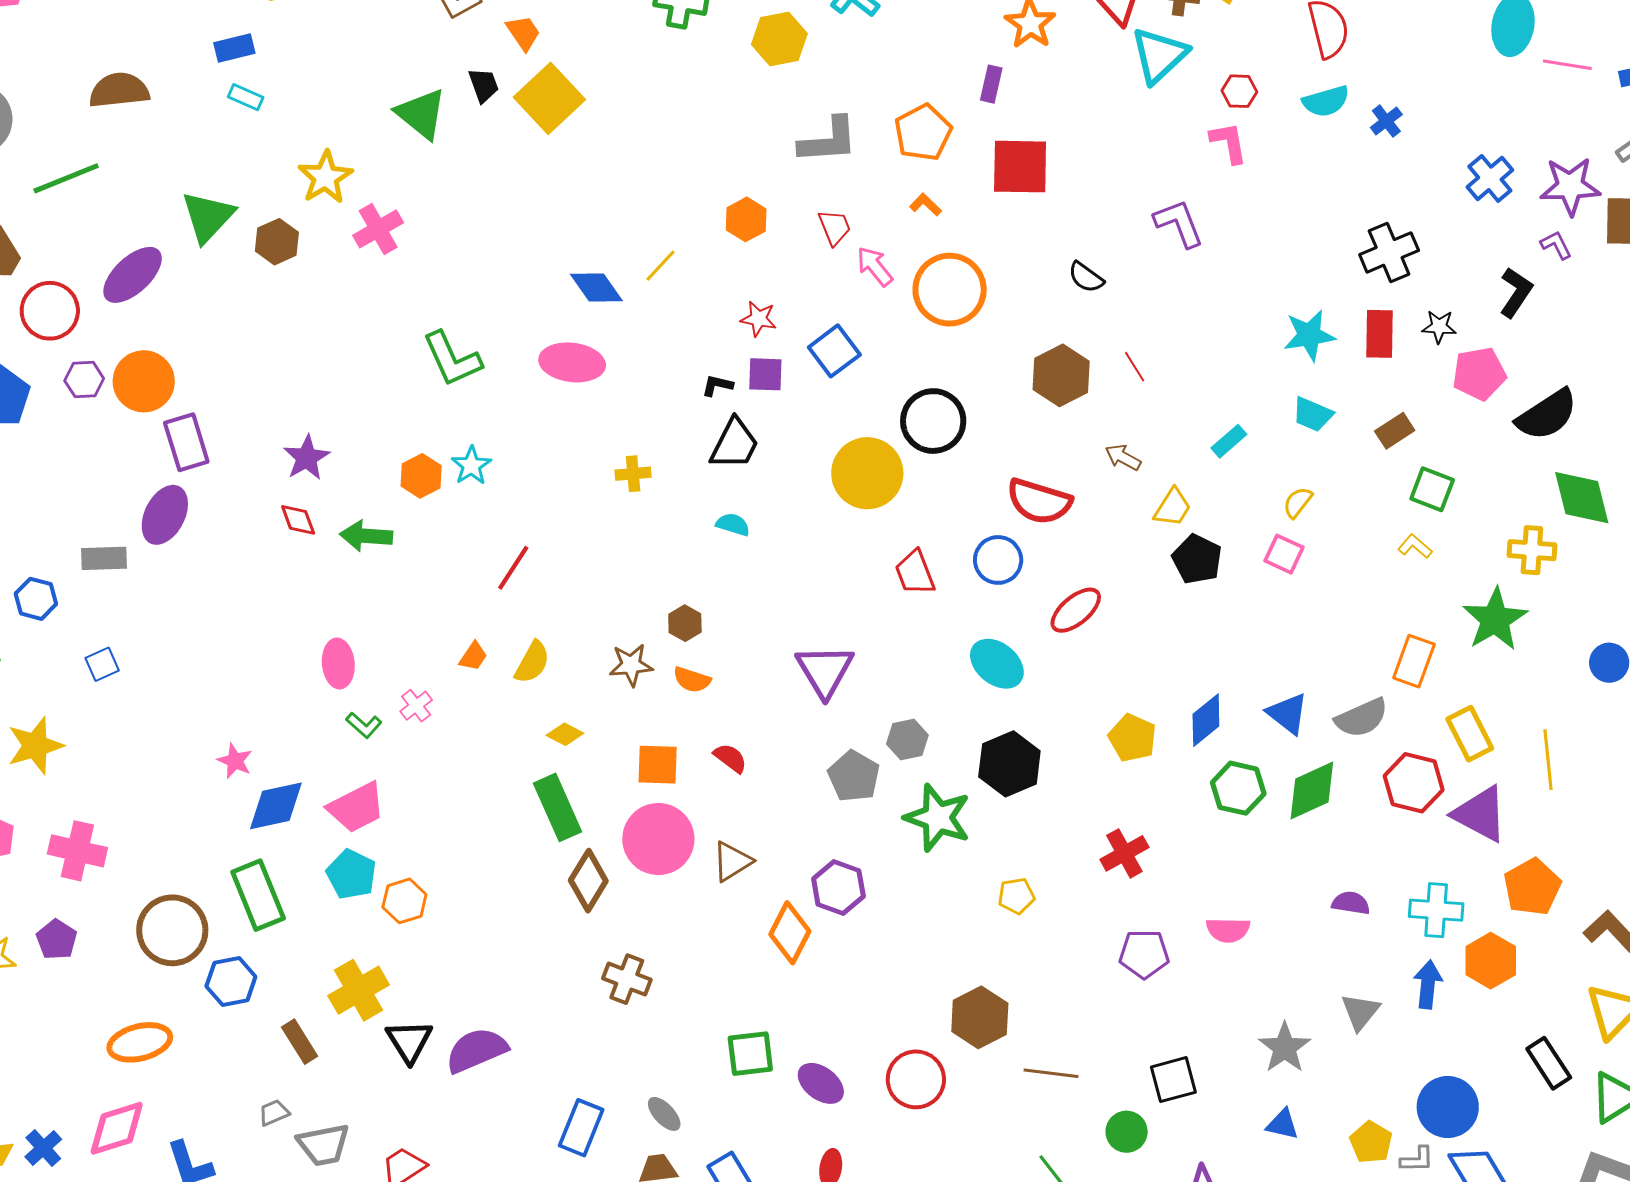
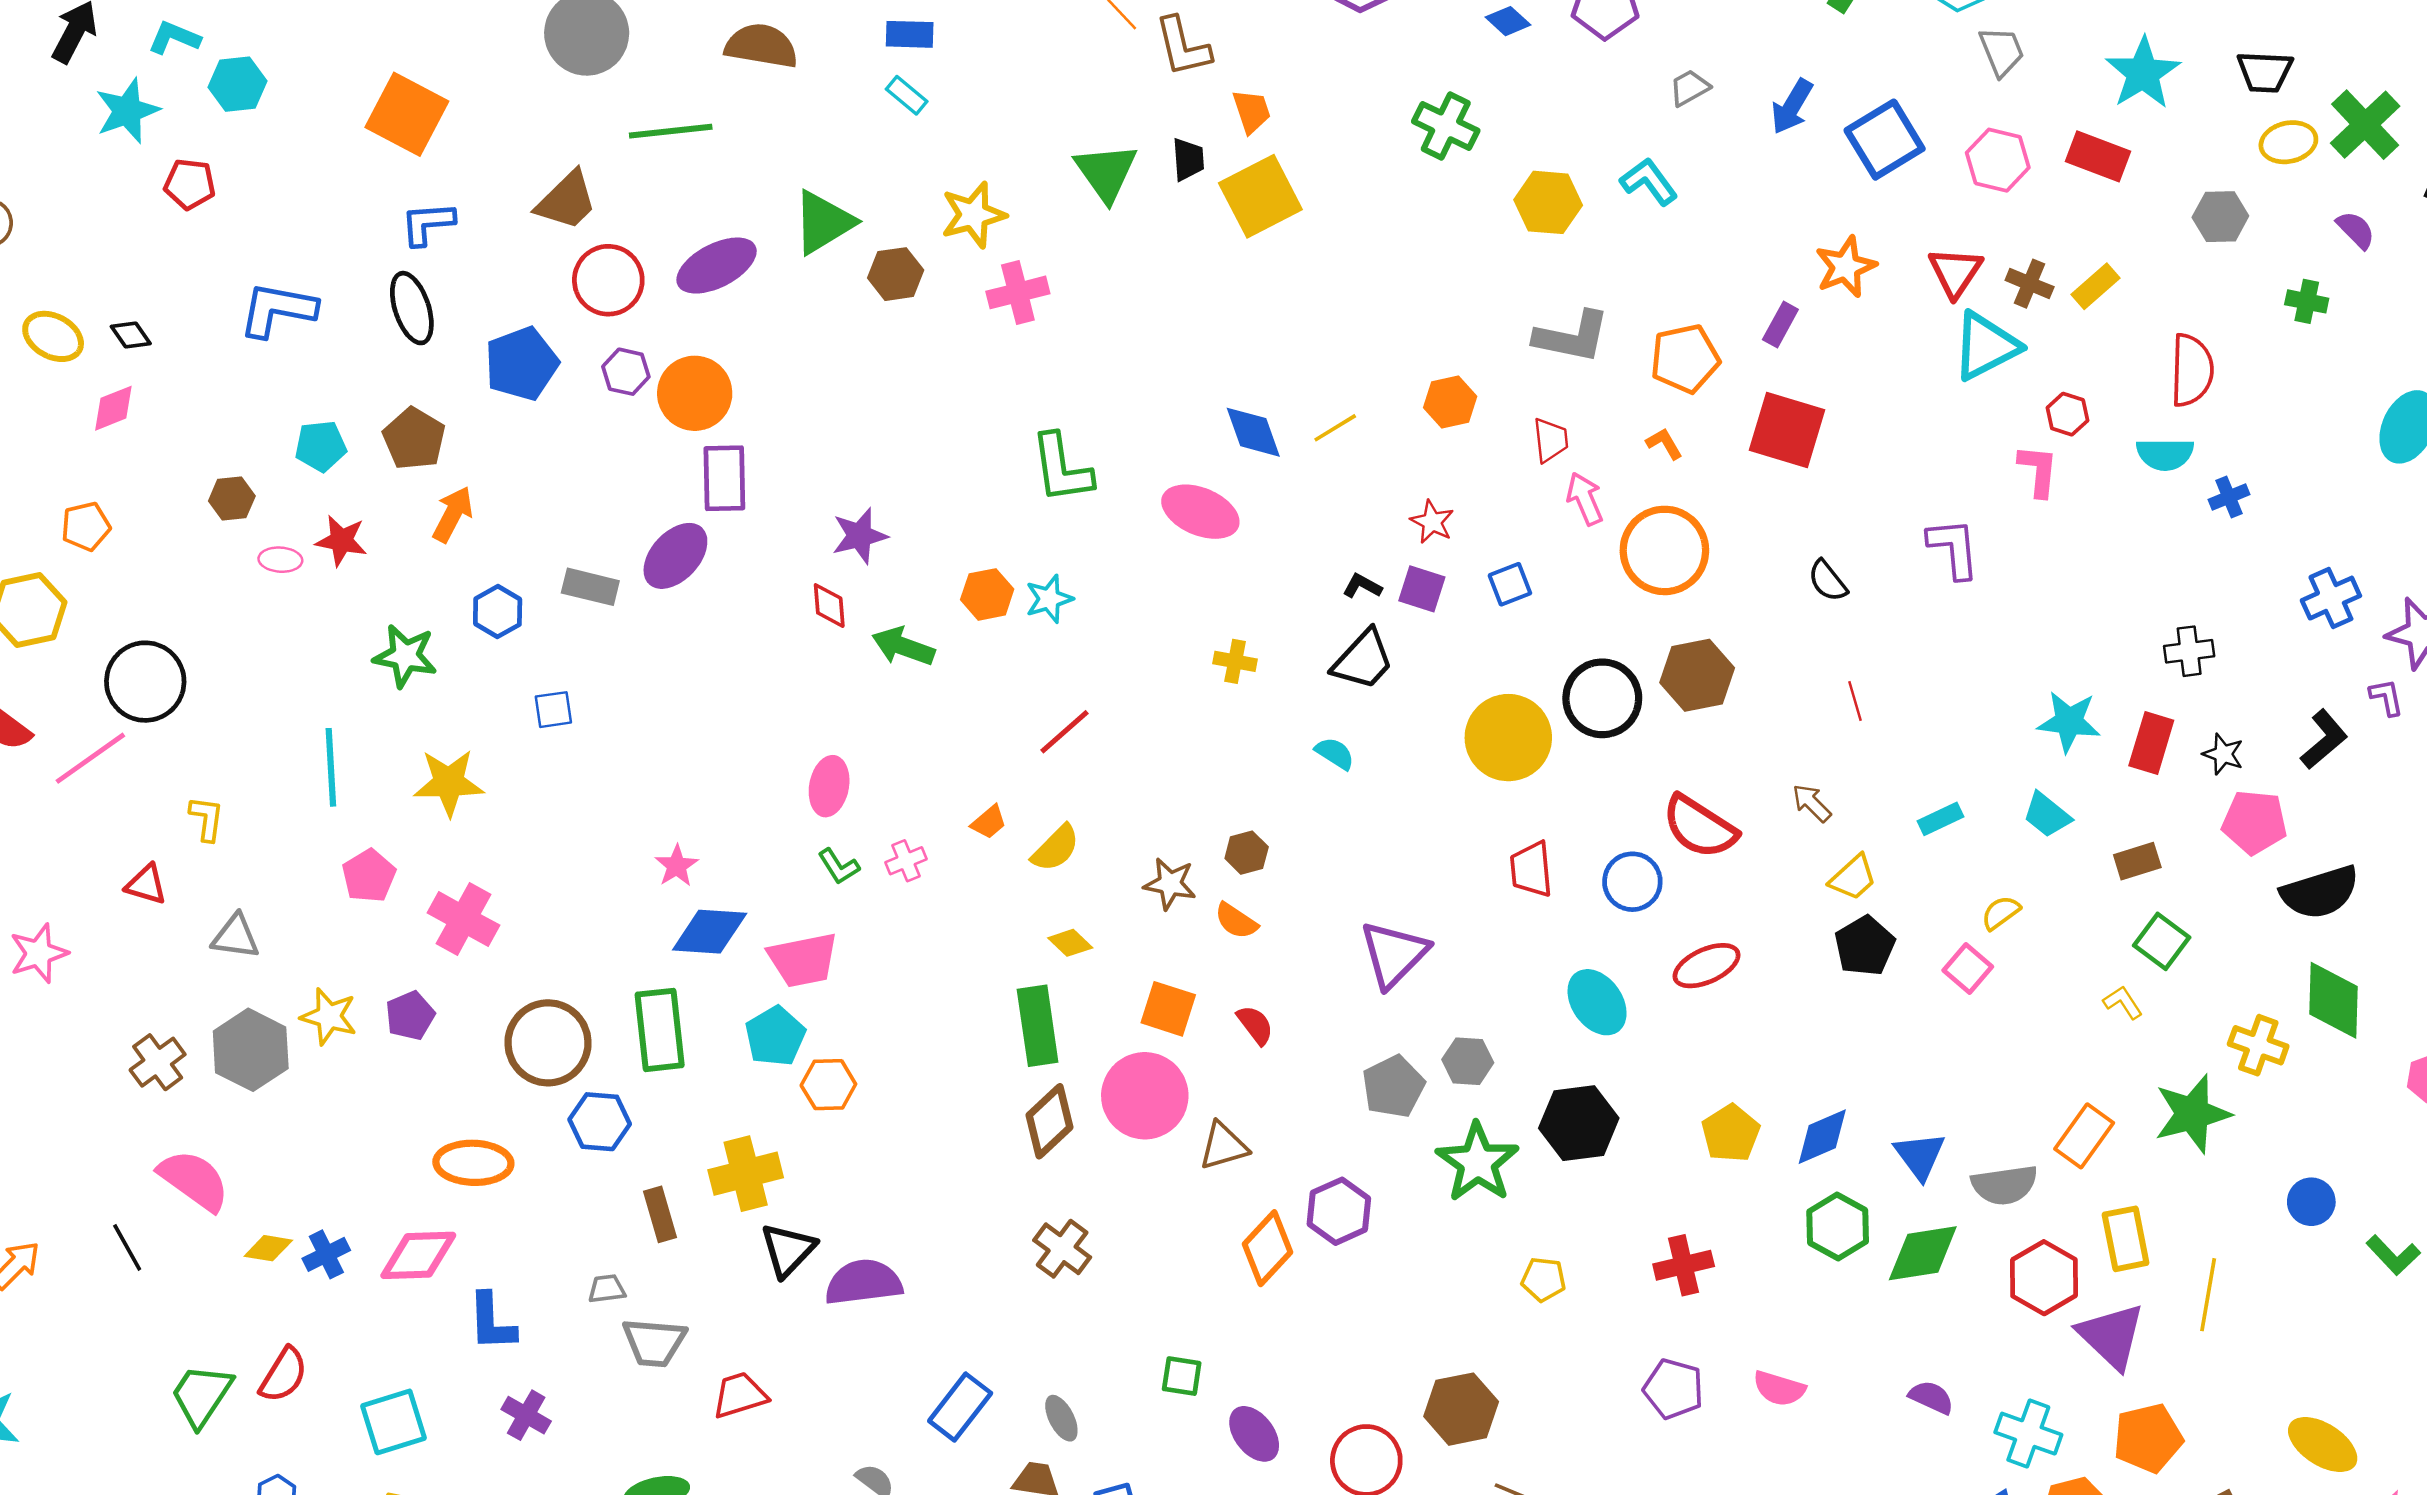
black cross: (1389, 252) -> (2189, 651), size x0.7
blue square: (834, 351) -> (1510, 584), size x0.7
brown hexagon: (1061, 375) -> (1697, 675), moved
green square: (750, 1054) -> (1182, 1376), size x0.7

